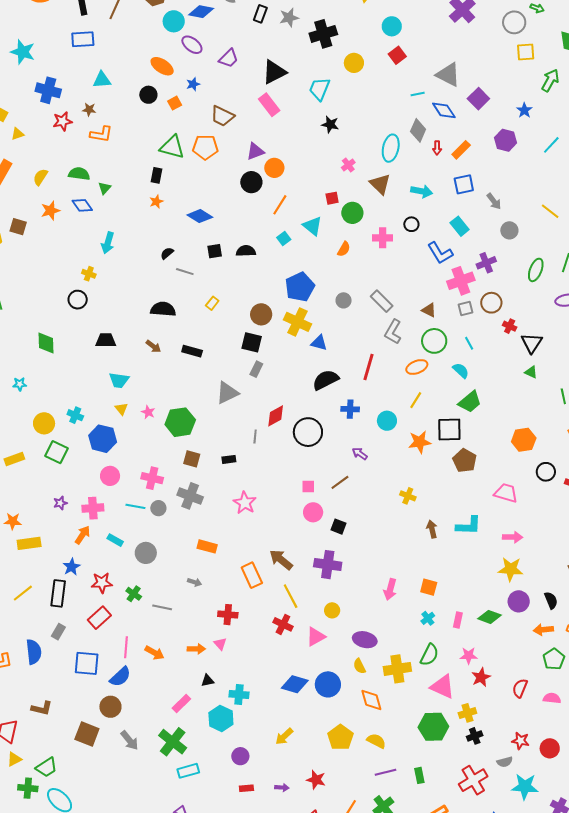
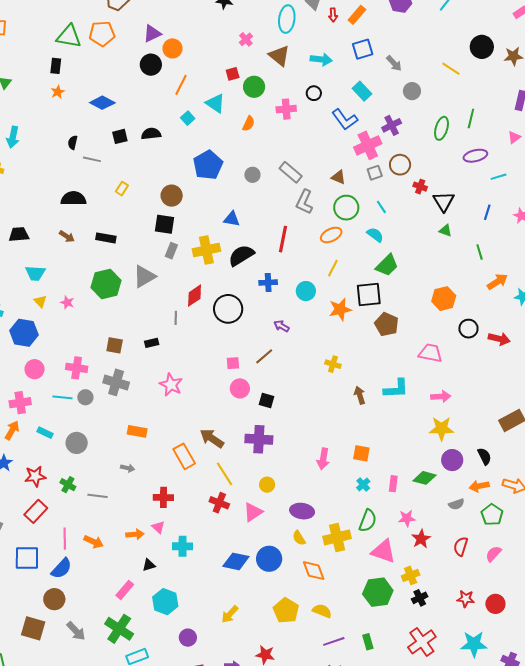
black semicircle: (167, 253) -> (73, 143), turned -32
yellow cross: (297, 322) -> (206, 250), moved, turned -32
green hexagon: (180, 422) -> (106, 284), moved
cyan cross: (239, 695) -> (183, 546), moved
pink semicircle: (552, 698) -> (493, 554), turned -48
gray semicircle: (505, 762) -> (456, 504), moved

